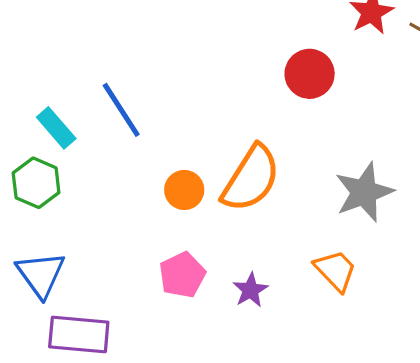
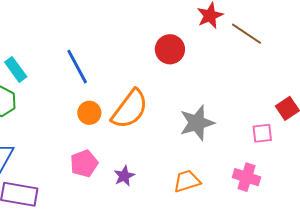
blue line: (121, 110) -> (77, 67), moved
orange trapezoid: (336, 270) -> (187, 181), moved, turned -68

